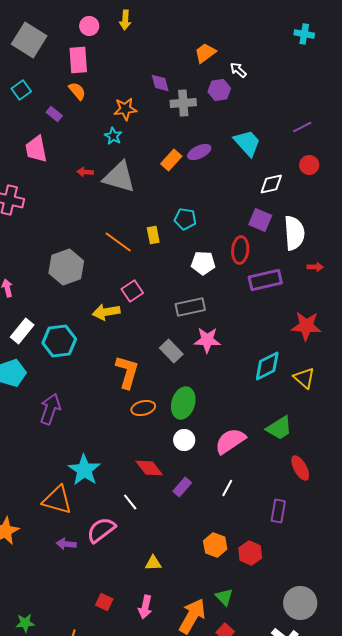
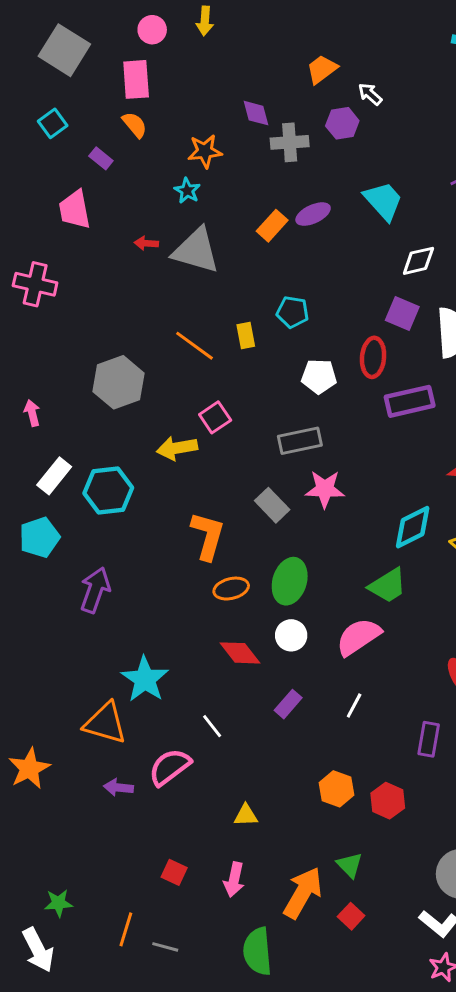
green trapezoid: (279, 428) -> (388, 586), moved
red diamond: (149, 468) -> (240, 653), moved

